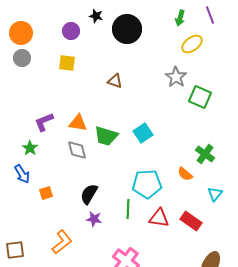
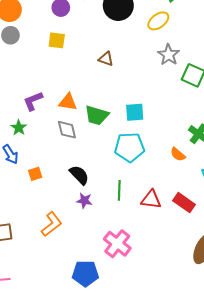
yellow ellipse: (192, 44) -> (158, 21), moved
cyan square: (143, 133) -> (135, 112), turned 30
cyan pentagon: (147, 184) -> (130, 147), moved
black semicircle: (89, 194) -> (79, 175), turned 105

